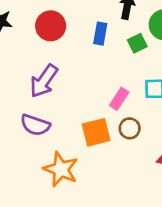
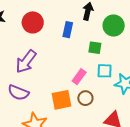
green square: (137, 43) -> (95, 48), moved, turned 32

